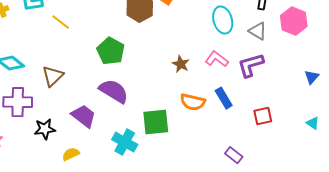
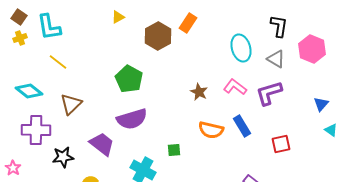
yellow line: (61, 22) -> (58, 62), moved
blue triangle: (312, 77) -> (321, 104), moved
purple semicircle: (114, 91) -> (132, 119), turned 132
green square: (156, 122) -> (174, 150), size x0.5
cyan triangle: (313, 123) -> (331, 130), moved

